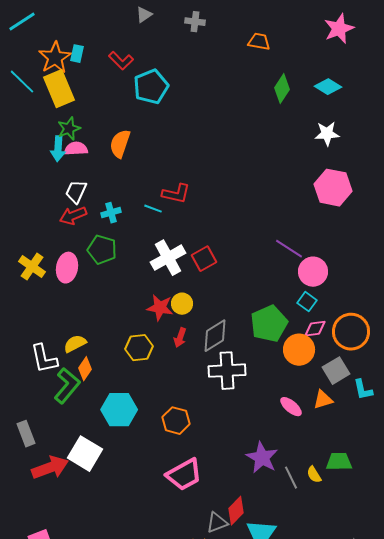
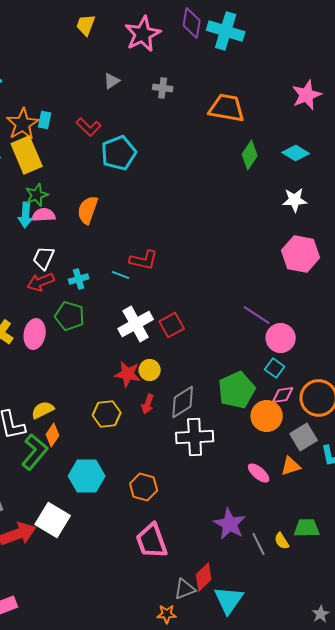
orange trapezoid: (259, 42) -> (227, 108), size x1.6
pink trapezoid: (184, 475) -> (152, 541), turned 99

